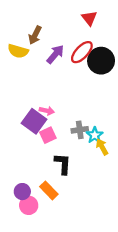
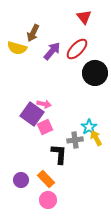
black circle: (101, 61) -> (95, 73), moved
gray cross: (80, 130) -> (75, 140), moved
pink circle: (29, 205) -> (48, 200), moved

